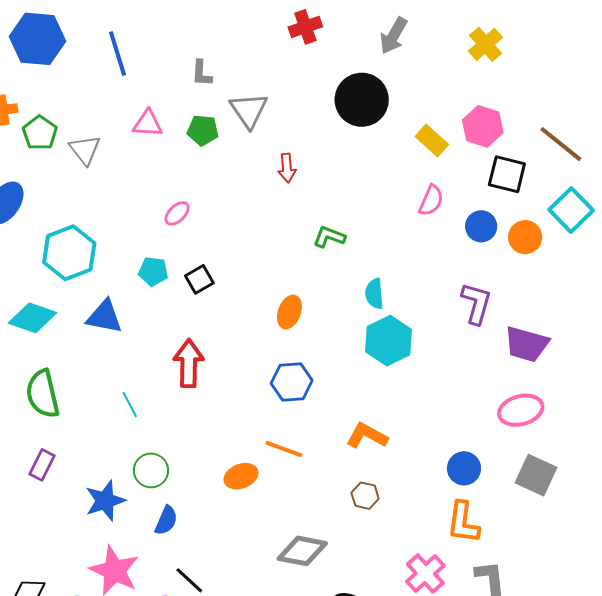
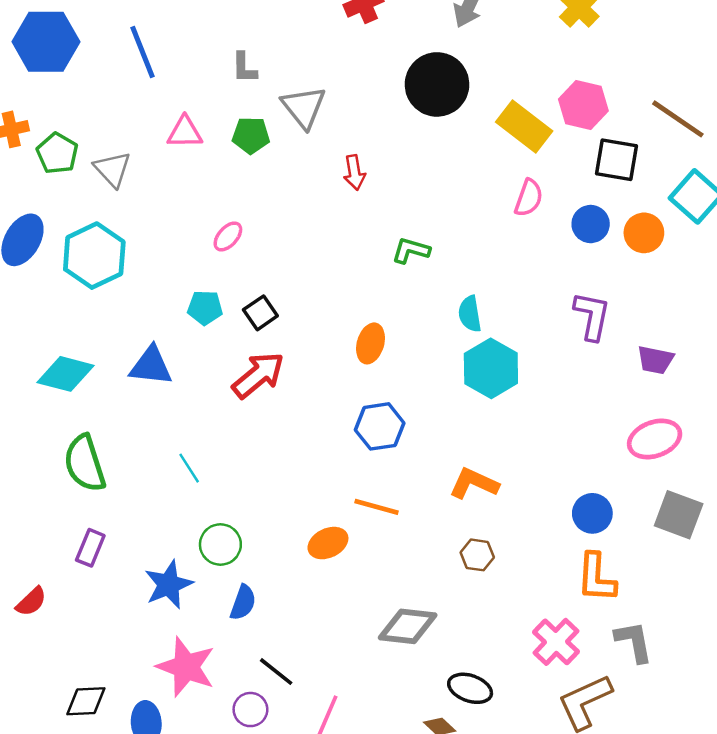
yellow rectangle: (432, 140) -> (524, 126), size x1.4
cyan hexagon: (69, 253) -> (94, 256), moved
purple trapezoid: (527, 344) -> (655, 360), size x0.7
red arrow: (189, 363) -> (258, 375), moved, turned 54

